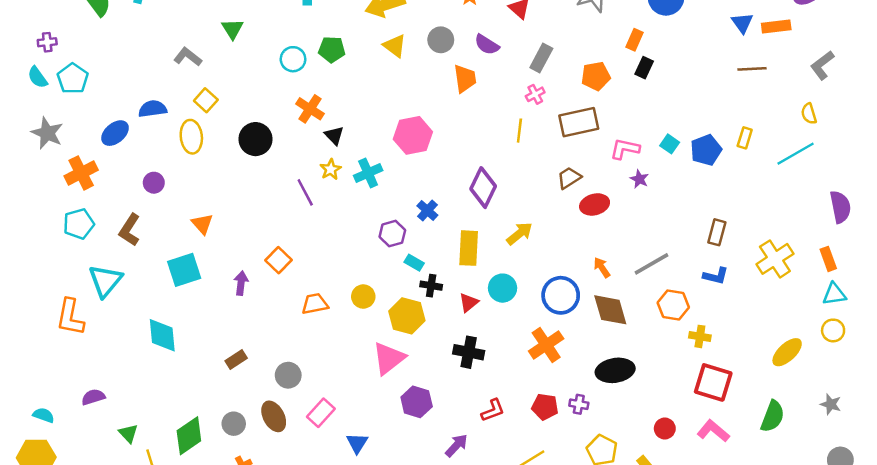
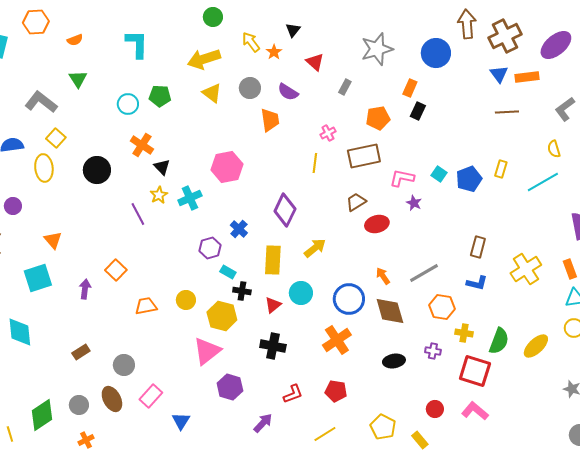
gray L-shape: (188, 57) -> (41, 102), size x1.4
gray rectangle: (541, 58) -> (345, 87), moved, size x0.7
black ellipse: (615, 370) -> (394, 361), size x0.7
purple cross: (579, 404) -> (433, 351), moved
green semicircle: (773, 416) -> (499, 341), moved

